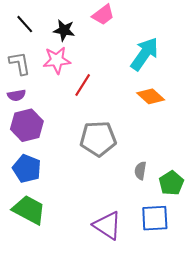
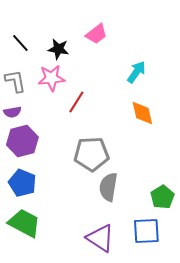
cyan arrow: (145, 54) -> (136, 72), size x0.7
orange diamond: (151, 96) -> (142, 113), turned 36
gray semicircle: (140, 171) -> (108, 187), moved, size x1.6

